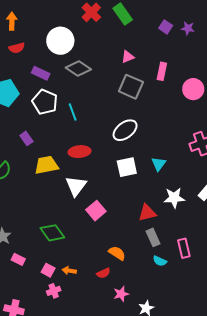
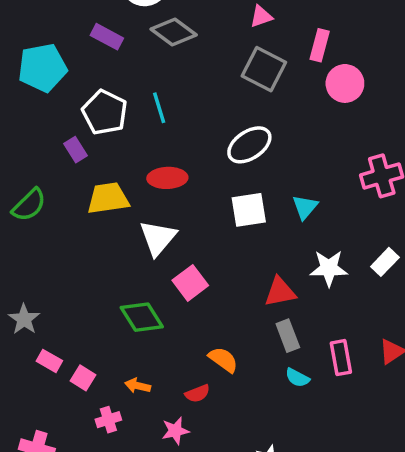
pink circle: (193, 89) -> (345, 83), moved
white pentagon: (45, 102) -> (105, 112), moved
green diamond: (52, 233) -> (142, 317), moved
pink square: (48, 270) -> (83, 378), moved
pink star: (121, 294) -> (175, 431), moved

